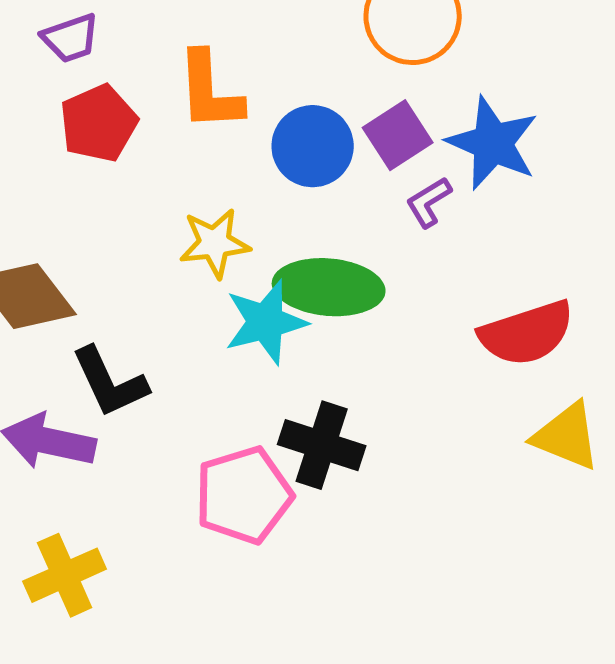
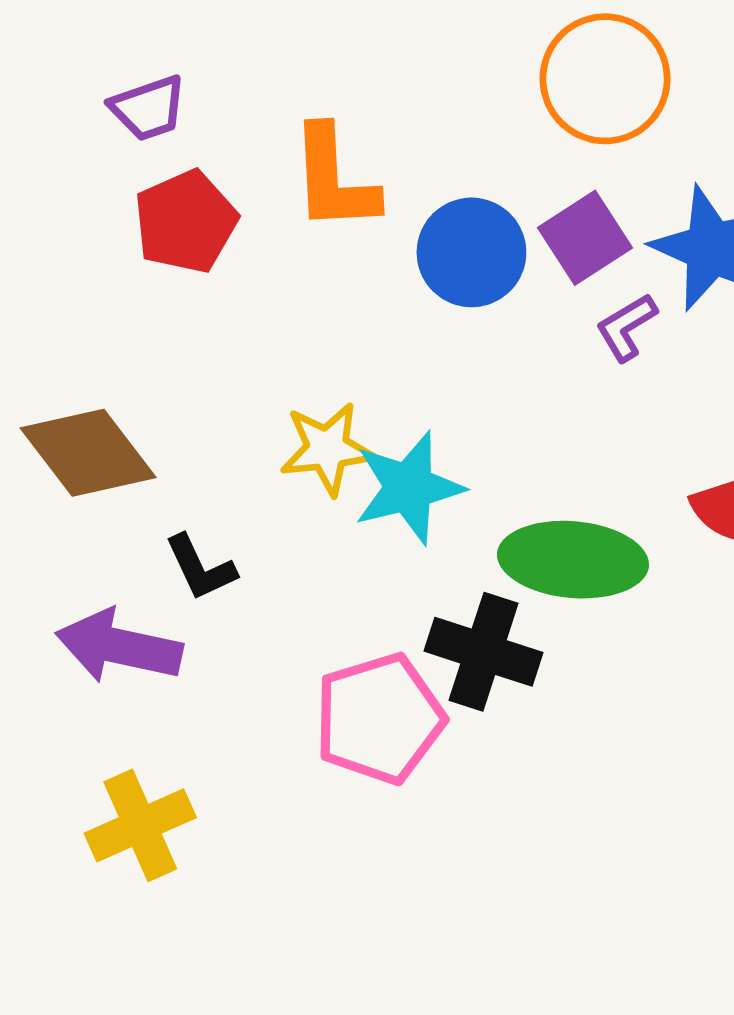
yellow star: (215, 243) -> (327, 449), moved
green ellipse: (329, 287) -> (573, 560), moved
black L-shape: (110, 382) -> (200, 568), size x0.7

